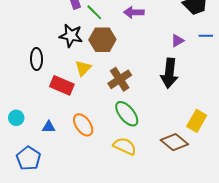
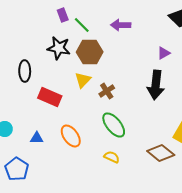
yellow triangle: (83, 68) -> (83, 80), moved
brown cross: (120, 79) -> (107, 91), size x0.7
yellow semicircle: (125, 146) -> (112, 157), size x0.7

